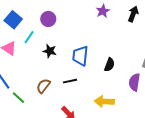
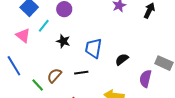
black semicircle: (109, 65) -> (122, 59), turned -152
green line: (18, 98) -> (38, 85), moved

